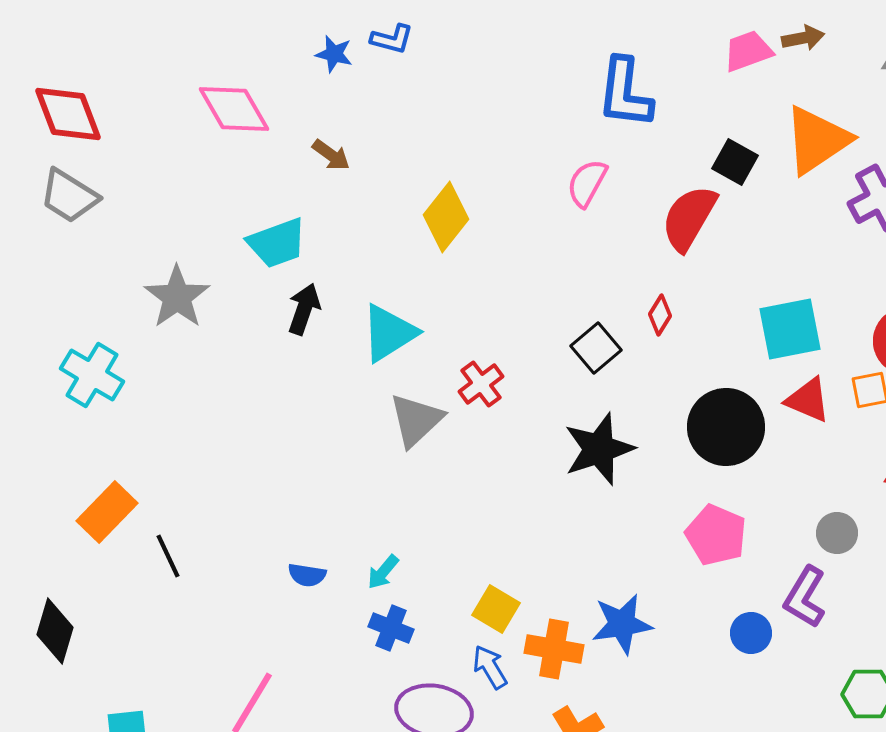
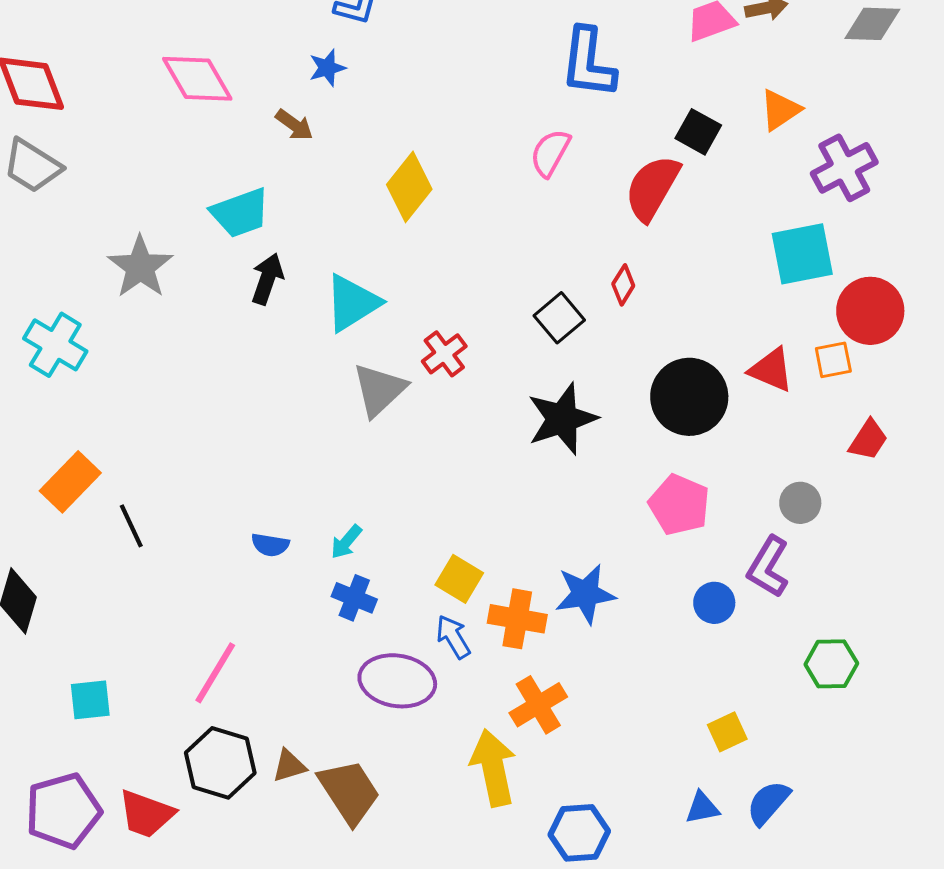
blue star: (334, 54) -> (327, 68), moved, turned -30
orange triangle: (817, 140) -> (780, 110), size x0.6
cyan square: (790, 329) -> (802, 254), moved

